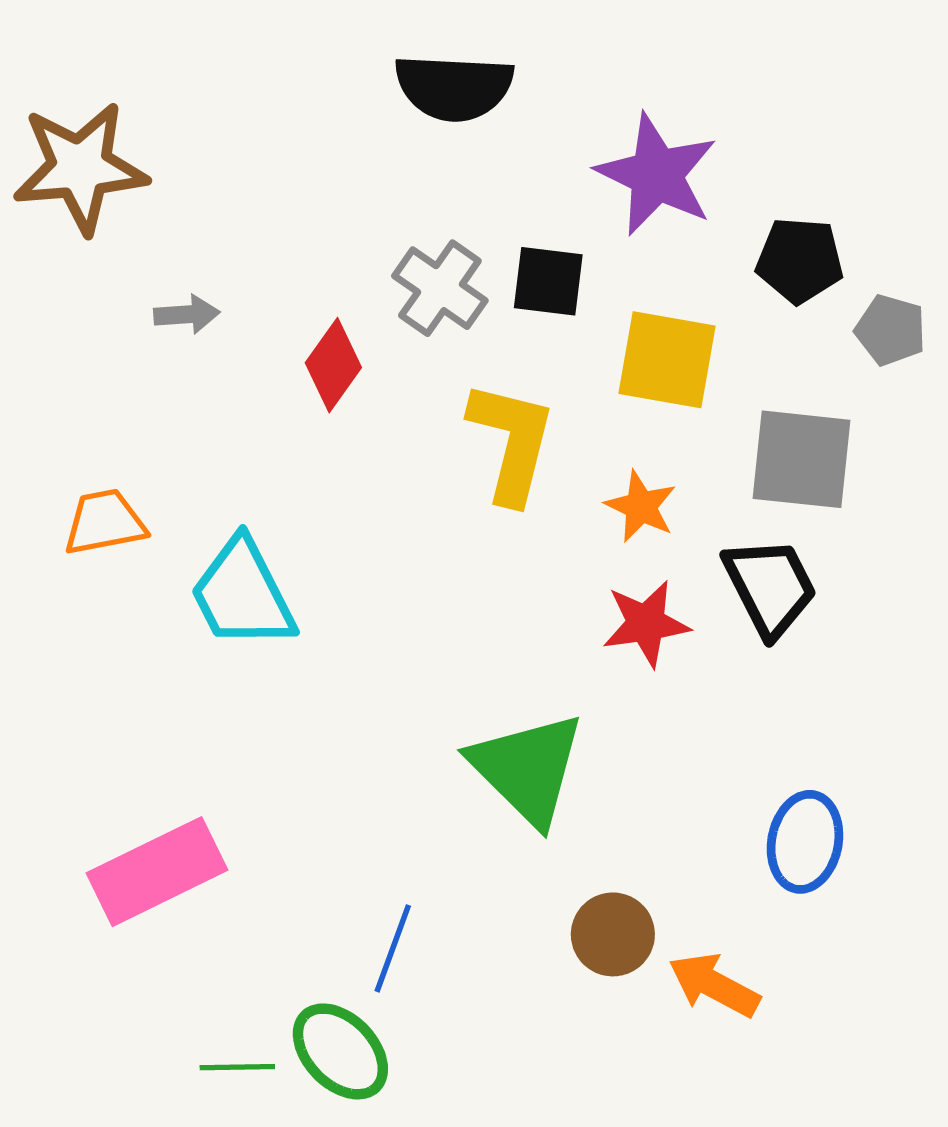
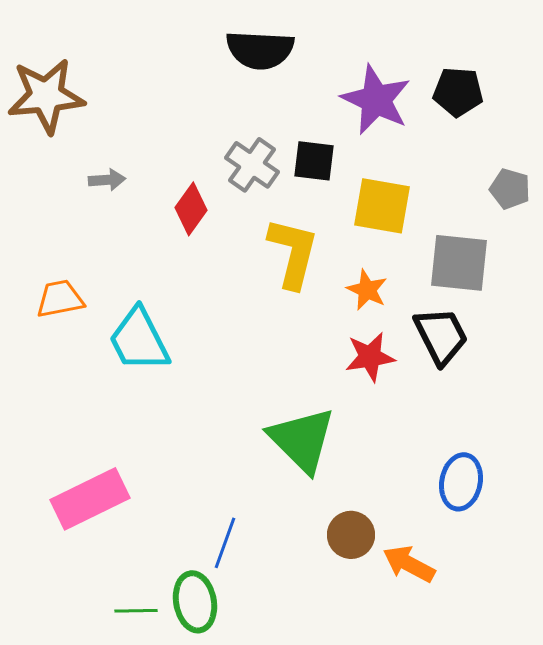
black pentagon: (800, 260) -> (458, 92), moved
green ellipse: (340, 1051) -> (195, 602), turned 34

